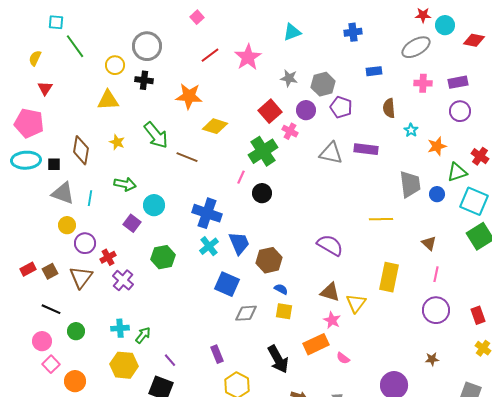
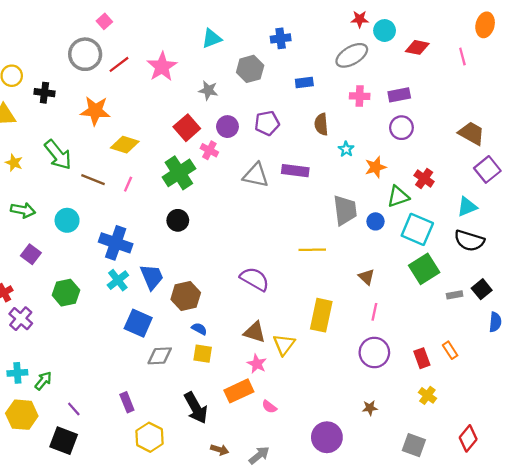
gray circle: (147, 46) -> (85, 54), moved
gray hexagon: (323, 84) -> (250, 69), moved
purple pentagon: (341, 107) -> (267, 123), turned -30
pink line: (241, 177) -> (128, 184), moved
cyan circle: (154, 205) -> (67, 220), moved

